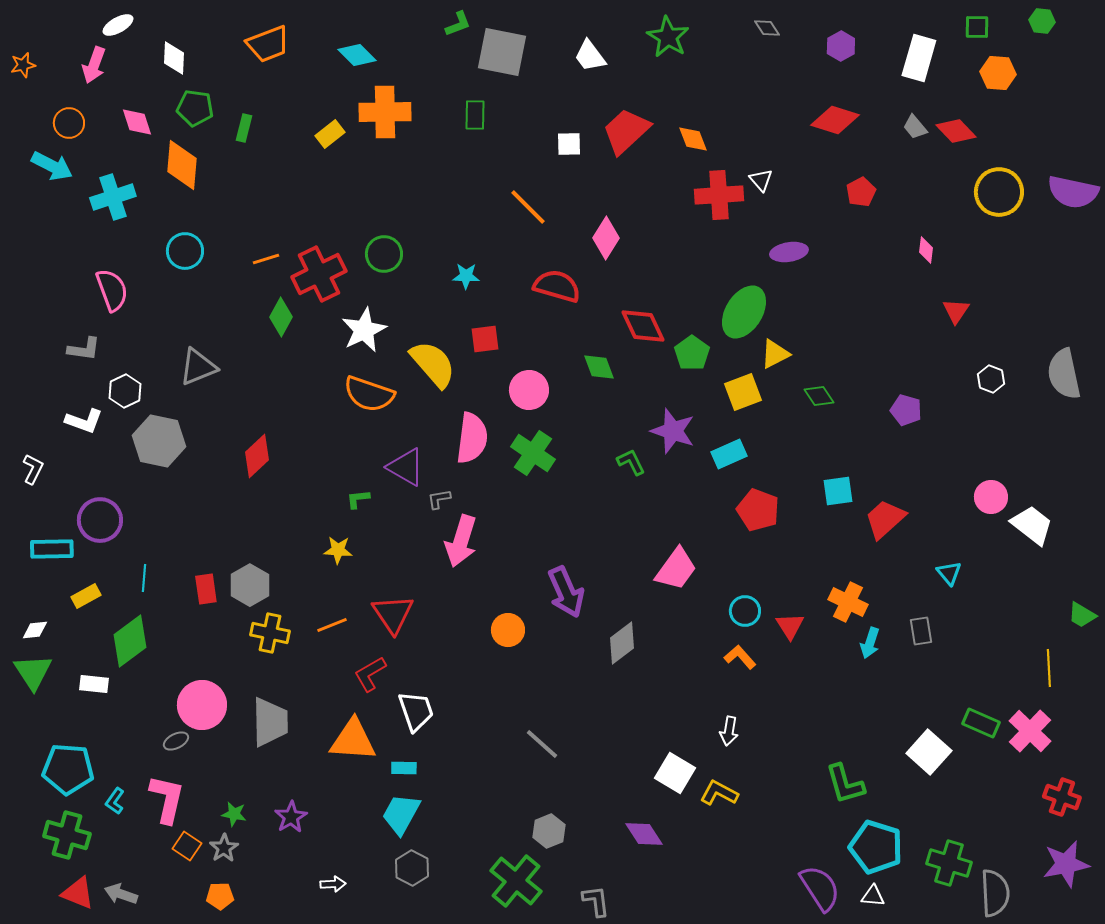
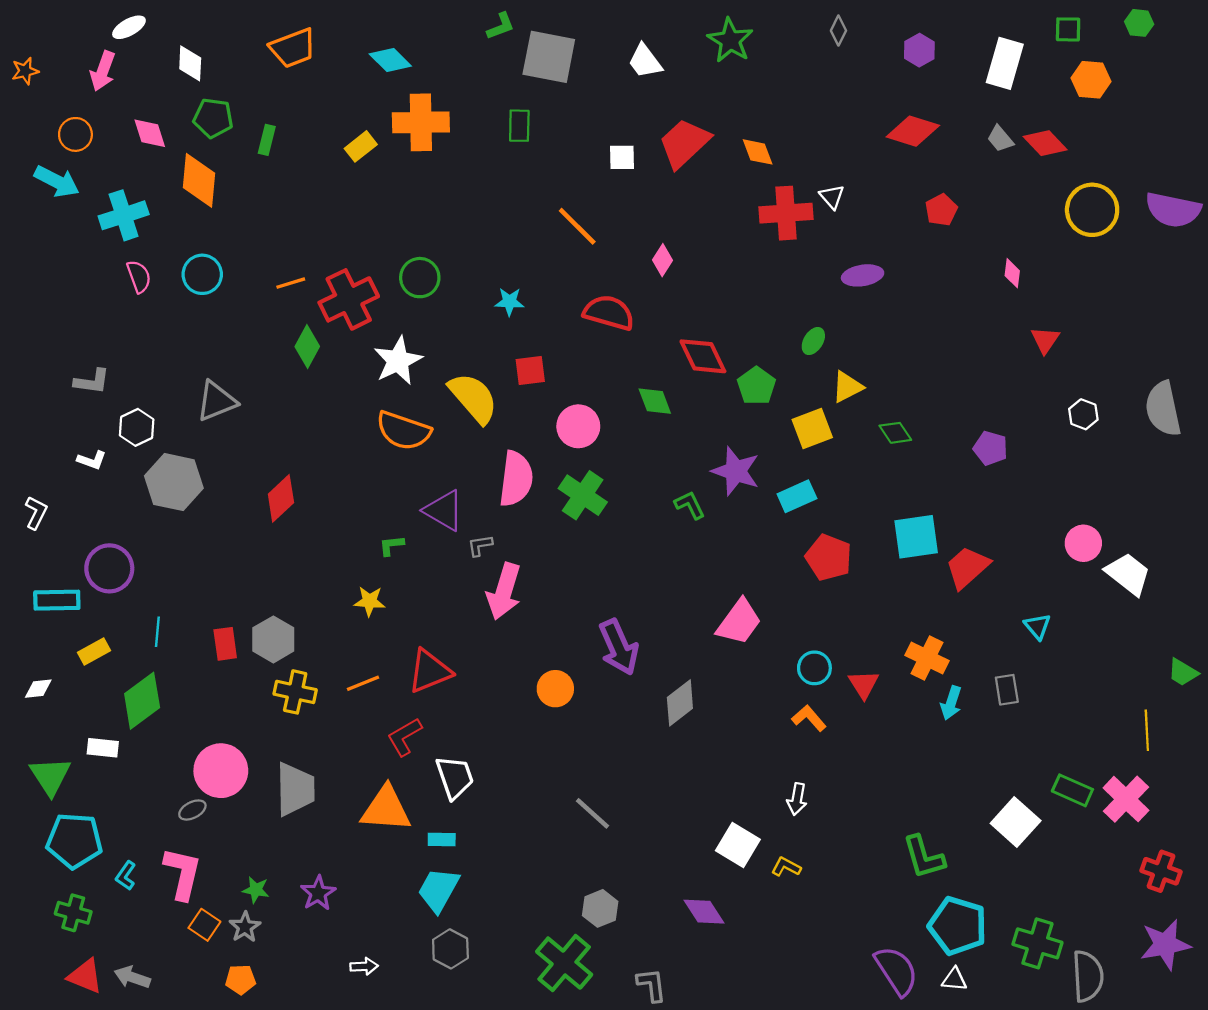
gray diamond: (767, 28) -> (838, 31), turned 60
pink diamond: (606, 238) -> (662, 260), size x0.7
pink semicircle: (112, 290) -> (139, 277), moved, size x0.7
green ellipse: (744, 312) -> (813, 341), size x0.5
white L-shape: (84, 421) -> (92, 460), size x0.7
cyan square: (838, 491) -> (916, 537), size x1.4
red triangle: (393, 614) -> (430, 671), turned 42
green triangle: (33, 672) -> (50, 776), moved
yellow L-shape: (719, 793) -> (786, 867), size x0.7
green cross: (67, 835) -> (73, 913), size x0.7

